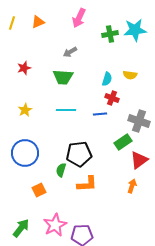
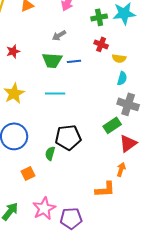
cyan semicircle: (107, 79) -> (122, 78), moved
red cross: (112, 98) -> (101, 44), moved
yellow star: (25, 110) -> (14, 93), size x1.5
blue line: (100, 114) -> (74, 61), moved
orange L-shape: (87, 184) -> (105, 189), moved

